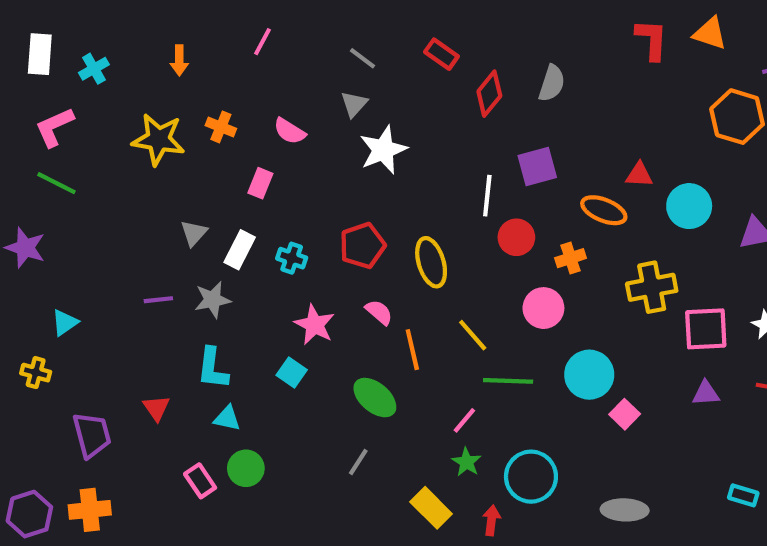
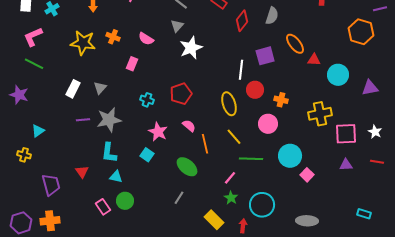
orange ellipse: (604, 210) -> (295, 44), moved, turned 30
white rectangle: (240, 250) -> (73, 89), moved
orange cross: (571, 258) -> (281, 100), turned 32
yellow ellipse: (431, 262) -> (229, 104), moved
gray star: (213, 300) -> (109, 120), size x1.4

